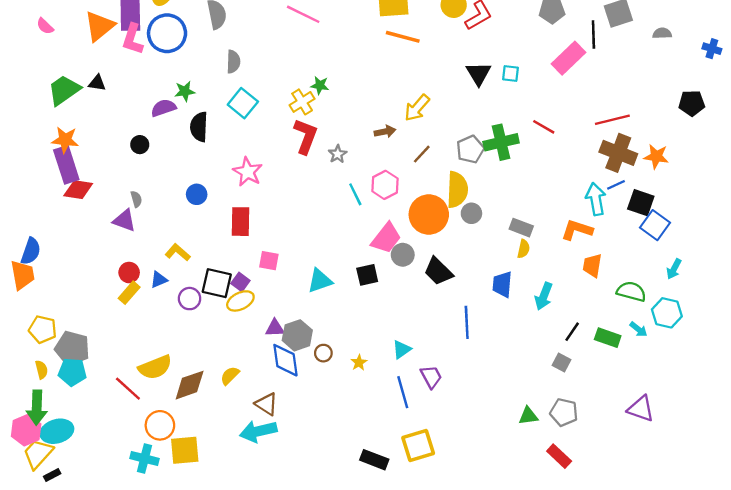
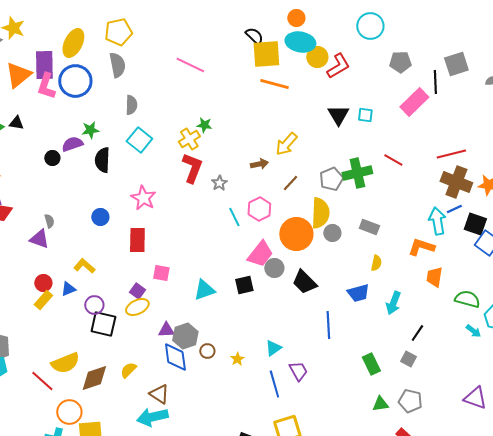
black circle: (140, 145) -> (52, 158), moved
gray rectangle: (521, 228) -> (369, 227), moved
black square: (217, 283) -> (103, 324), moved
blue trapezoid: (502, 284) -> (358, 293), turned -110
green rectangle: (608, 338) -> (371, 364), moved, turned 45

